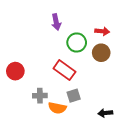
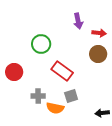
purple arrow: (56, 22) -> (78, 21), moved
green circle: (77, 42) -> (41, 44), moved

